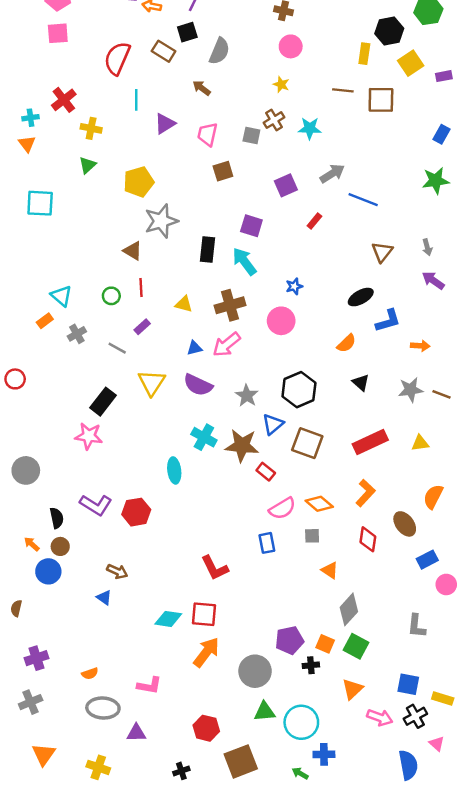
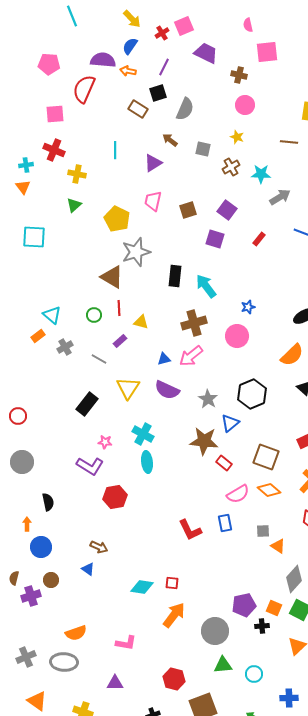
pink square: (58, 33) -> (55, 114), moved
red semicircle: (117, 58) -> (84, 89), moved
red cross: (64, 100) -> (54, 150), turned -30
purple triangle: (165, 124) -> (153, 163), moved
pink trapezoid: (208, 134) -> (153, 201), moved
gray square: (251, 135) -> (203, 149), moved
gray arrow: (332, 174) -> (280, 197), moved
yellow pentagon: (139, 182) -> (117, 219), turned -30
purple square: (286, 185) -> (227, 210), moved, turned -30
red rectangle: (314, 221) -> (259, 239), moved
purple square: (251, 226) -> (215, 239), moved
brown triangle: (133, 251) -> (112, 277), size x1.4
yellow triangle: (184, 304) -> (141, 322), moved
orange semicircle: (346, 343) -> (292, 355), size x1.4
red circle: (15, 379) -> (18, 416), moved
pink star: (89, 436) -> (105, 442), moved, size x0.6
cyan cross: (204, 437) -> (143, 434), moved
brown square: (307, 443) -> (266, 457), moved
purple L-shape: (96, 505) -> (90, 466), moved
gray square: (312, 536) -> (263, 531), moved
orange arrow: (32, 544) -> (27, 524), turned 48
brown circle: (60, 546) -> (51, 580), moved
red L-shape: (215, 568) -> (190, 530), moved
red square: (204, 614) -> (172, 583), size x0.6
purple cross: (36, 658) -> (31, 596), moved
orange semicircle: (90, 674) -> (76, 633), size x1.5
gray ellipse: (103, 708) -> (64, 662), moved
cyan circle: (301, 722) -> (254, 674), size x0.6
orange triangle: (44, 754) -> (37, 701), turned -30
blue cross: (324, 754) -> (289, 698), moved

